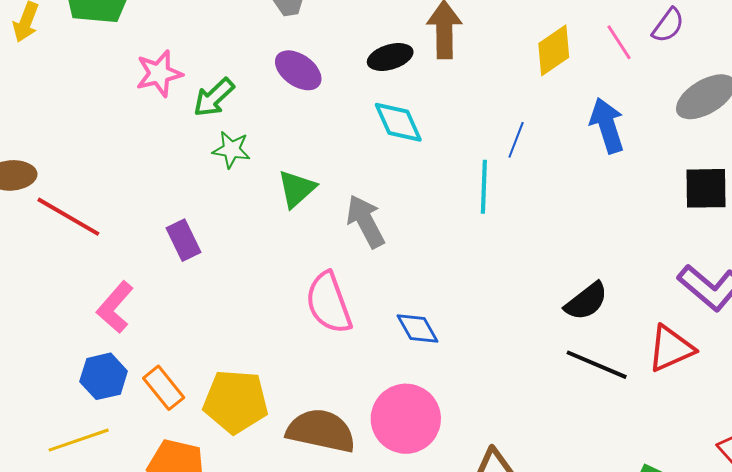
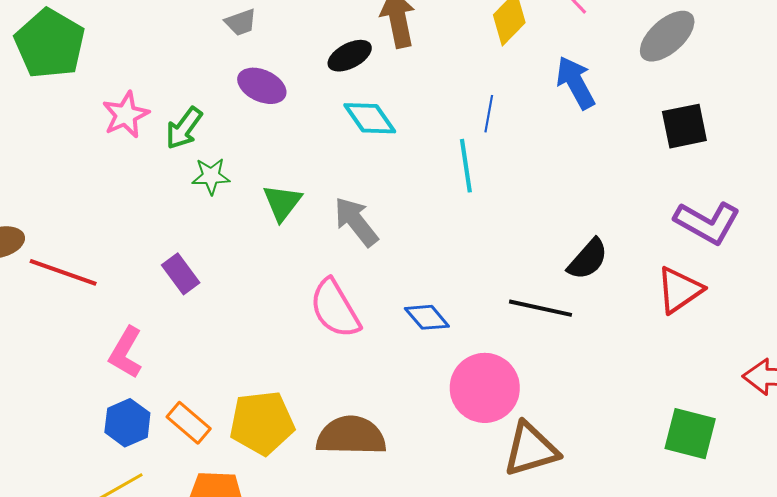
black line: (597, 365) -> (541, 308), moved
pink circle: (406, 419) -> (485, 388), moved

